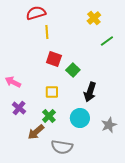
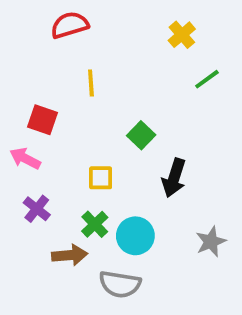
yellow line: (47, 32) -> (91, 83), moved
red square: (54, 59) -> (43, 120), moved
cyan circle: (80, 118) -> (135, 236), moved
brown arrow: (36, 132) -> (70, 255), turned -144

